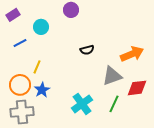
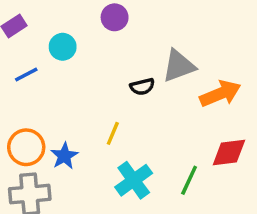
yellow line: (37, 67) -> (113, 133), moved
gray triangle: (112, 76) -> (179, 66), moved

